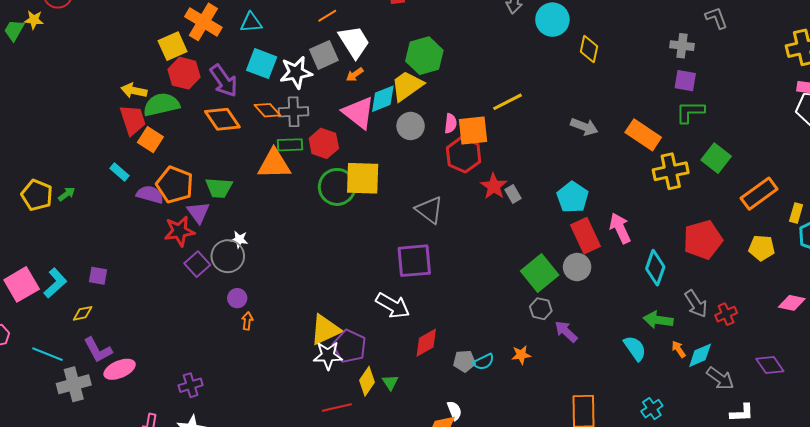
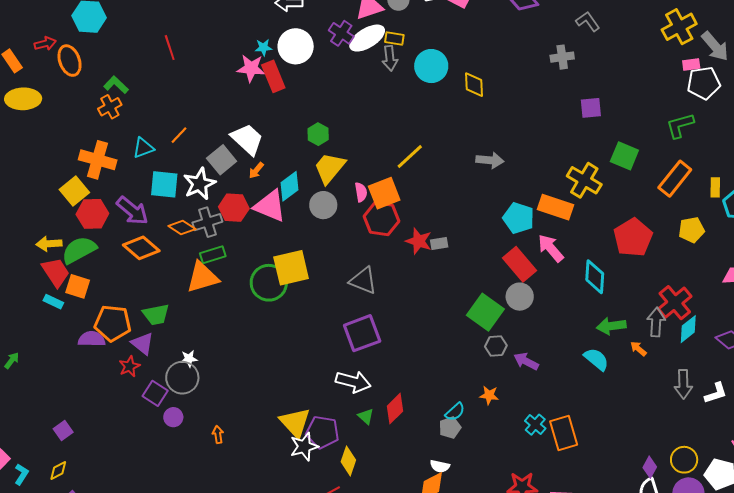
orange line: (327, 16) -> (179, 135), moved
green hexagon: (424, 56) -> (318, 134), size x0.6
purple square: (685, 81) -> (591, 108), moved
yellow trapezoid: (407, 86) -> (330, 168), moved
green L-shape: (690, 112) -> (680, 125), moved
orange rectangle: (643, 135) -> (555, 207), moved
red hexagon: (324, 143) -> (234, 208), moved
yellow cross: (671, 171) -> (584, 180), turned -32
cyan rectangle: (119, 172) -> (53, 302), moved
gray rectangle: (513, 194) -> (439, 243), turned -54
cyan pentagon: (573, 197) -> (519, 218), moved
red star: (179, 231) -> (129, 366), size x0.7
purple square: (98, 276) -> (63, 430), turned -30
cyan L-shape: (55, 283) -> (21, 474), moved, size x0.7
purple circle: (237, 298) -> (173, 417), moved
gray arrow: (696, 304) -> (656, 322), moved, turned -128
red cross: (726, 314) -> (675, 303), size x1.6
yellow triangle: (325, 330) -> (295, 423), turned -32
orange star: (521, 355) -> (489, 395), turned 30
cyan diamond: (700, 355) -> (688, 329), moved
gray pentagon: (464, 361) -> (450, 428), moved
gray arrow: (720, 378) -> (683, 384), moved, turned 68
green triangle: (390, 382) -> (366, 416), moved
cyan cross: (652, 409) -> (535, 425), moved
white semicircle: (454, 411) -> (440, 466), turned 138

